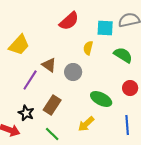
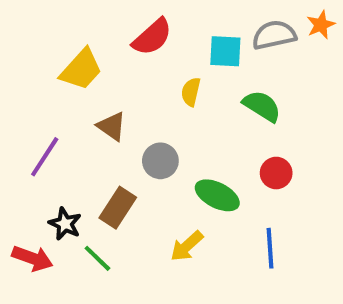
yellow trapezoid: (19, 45) -> (81, 69), moved
gray circle: (73, 72) -> (160, 161), moved
purple line: (30, 80) -> (45, 157), moved
green line: (52, 134) -> (97, 258), moved

